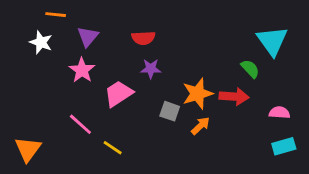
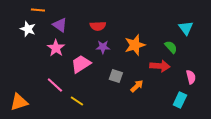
purple triangle: (88, 37) -> (60, 25), turned -35
cyan triangle: (272, 41) -> (186, 28), size x0.7
orange star: (198, 94) -> (135, 45), moved
pink semicircle: (279, 113) -> (191, 77), turned 72
cyan rectangle: (284, 146) -> (180, 100), moved, turned -49
orange triangle: (28, 149) -> (19, 102), turned 36

